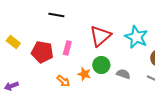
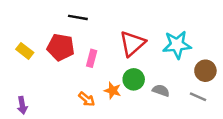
cyan star: (136, 37) -> (177, 45), turned -30
red pentagon: (42, 52) -> (61, 47), moved
purple arrow: (11, 86) -> (22, 105), turned -80

